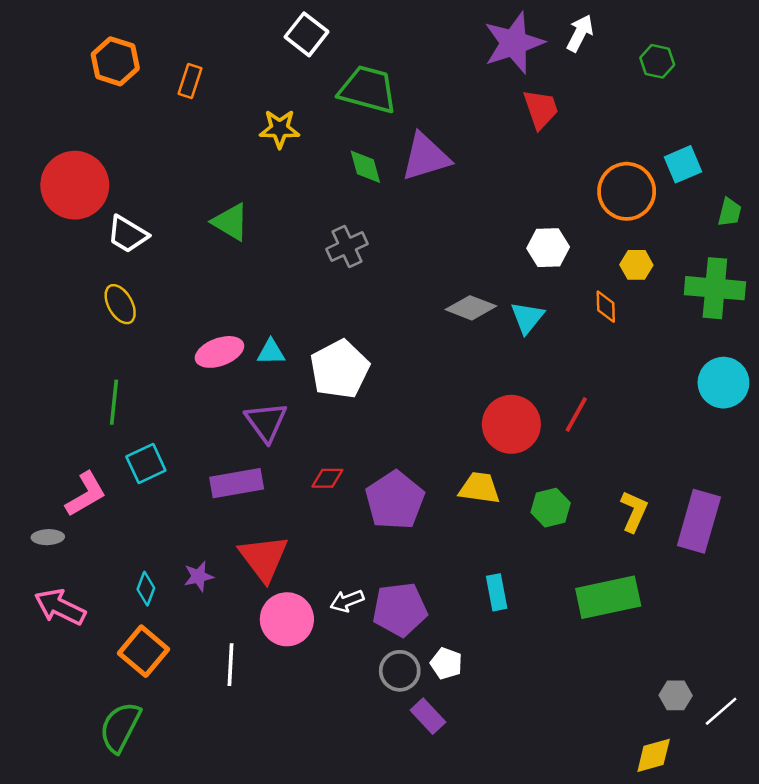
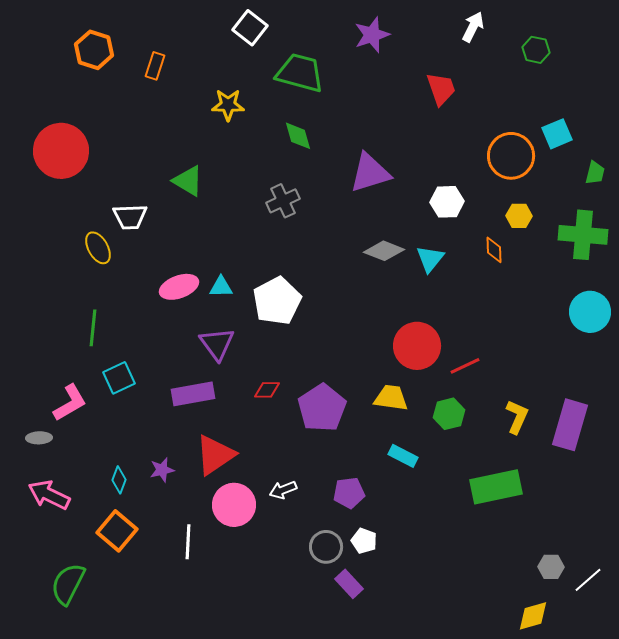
purple star: (514, 43) -> (372, 35), moved, size x0.7
purple triangle: (425, 157) -> (370, 173), moved
white trapezoid: (127, 234) -> (130, 217), moved, turned -33
red line: (576, 414) -> (465, 366), moved, turned 36
red triangle: (264, 558) -> (215, 455), turned 33
cyan rectangle: (497, 592) -> (403, 456), moved, turned -52
purple pentagon: (400, 609) -> (349, 493), moved, size x0.7
green semicircle: (120, 727) -> (68, 584), moved

